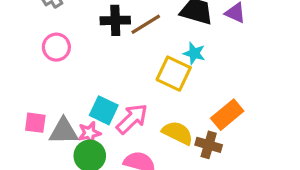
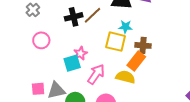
cyan square: (104, 110) -> (72, 63), moved, turned -30
orange rectangle: (227, 115) -> (136, 61), moved
pink star: (89, 133) -> (80, 53), moved
brown cross: (209, 145) -> (143, 45), moved

